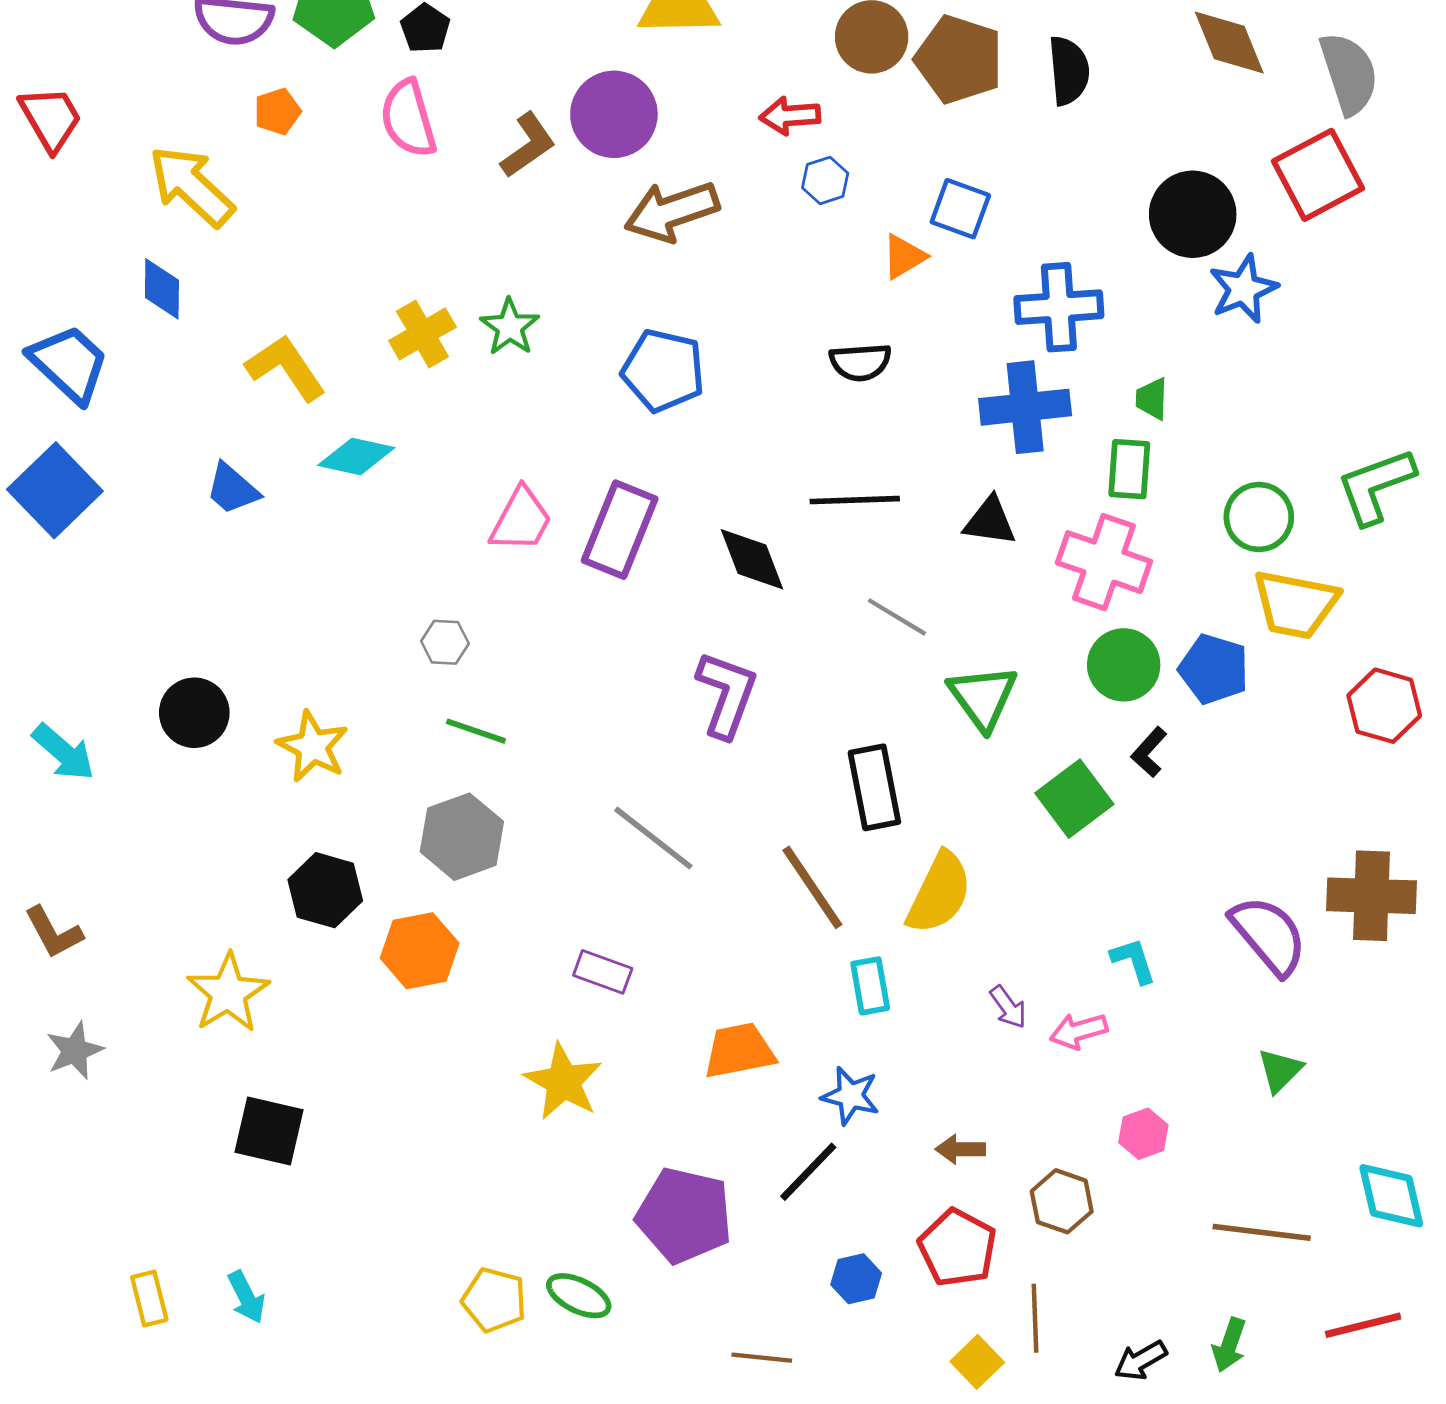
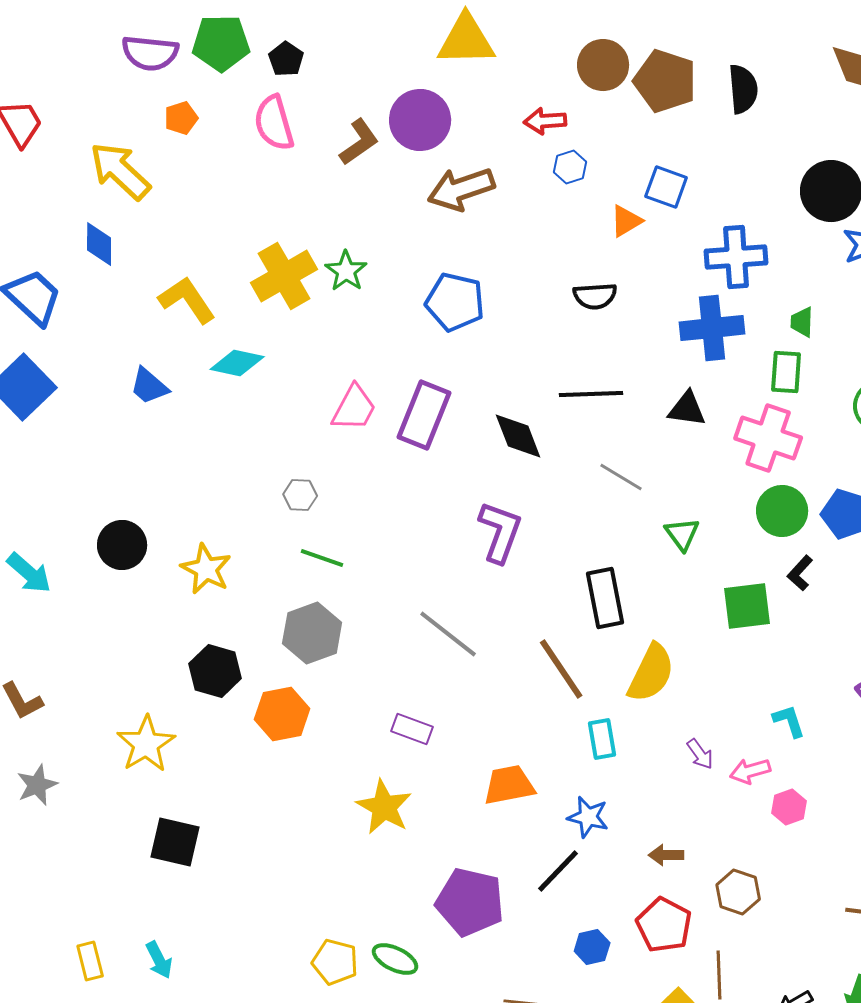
yellow cross: (422, 334) -> (284, 276), size x1.4
green triangle: (983, 697) -> (682, 534), size x0.7
green square: (1074, 799) -> (747, 606), turned 30
pink hexagon: (1143, 1134) -> (789, 807), moved

